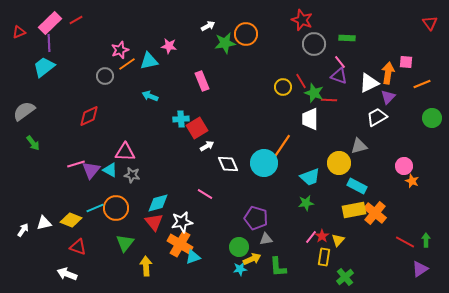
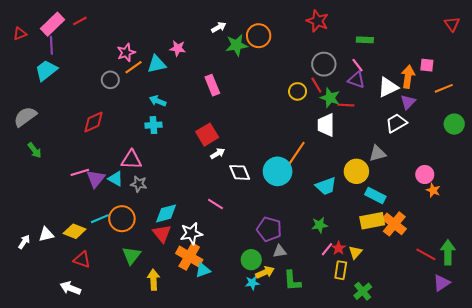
gray circle: (314, 44) -> (324, 64), moved
cyan cross: (181, 119) -> (153, 125), moved
green star: (306, 203) -> (320, 225), moved
green arrow: (426, 240) -> (448, 252), size x1.6

